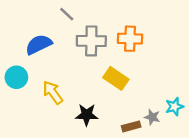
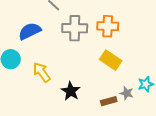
yellow rectangle: (116, 78) -> (111, 60), moved
black star: (87, 115) -> (71, 91), turned 30

